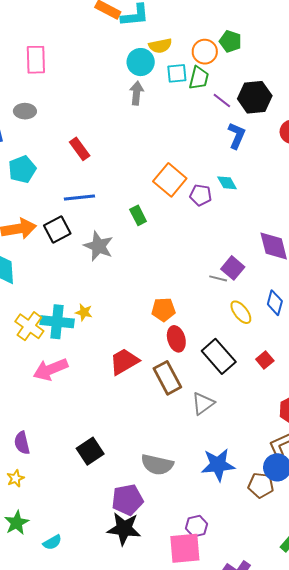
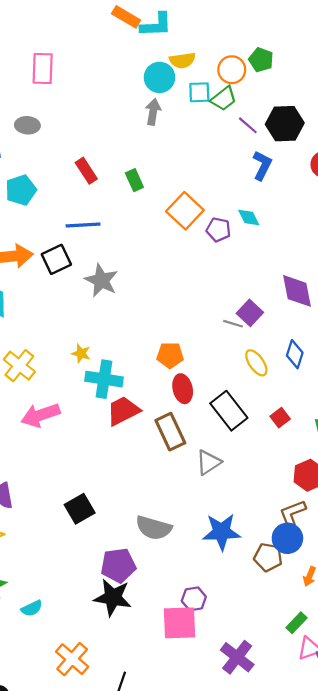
green trapezoid: (199, 78) -> (224, 99), turned 35
green rectangle: (138, 215) -> (134, 180), moved
cyan cross: (57, 322) -> (104, 379), moved

